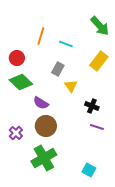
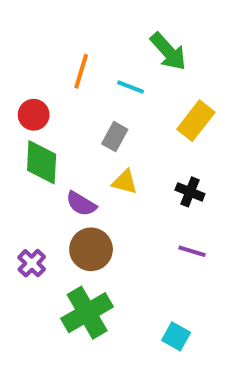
green arrow: (100, 26) -> (168, 51), moved
green diamond: (21, 82) -> (42, 162), turned 50
yellow triangle: (71, 86) -> (125, 182), moved, turned -40
black cross: (92, 106) -> (190, 192), moved

